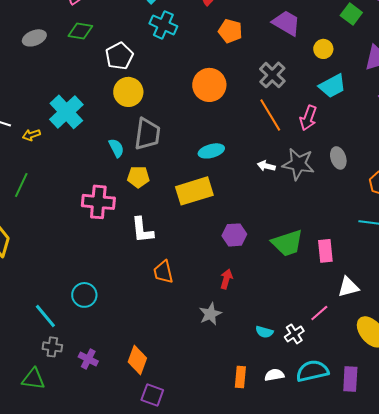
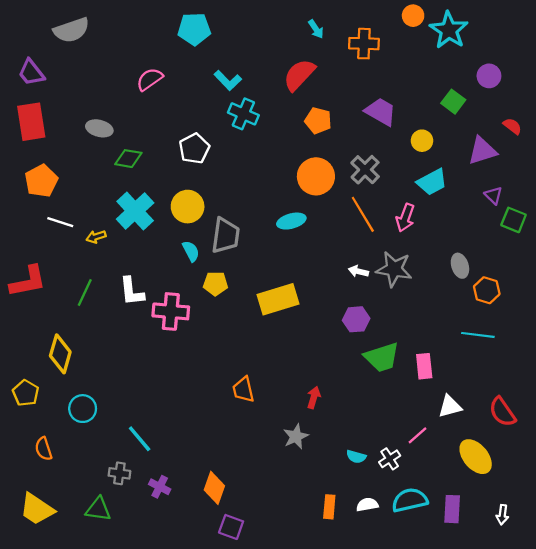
green diamond: (80, 31) -> (128, 159), moved
gray ellipse: (34, 38) -> (99, 128), turned 35
orange circle: (209, 85) -> (316, 176), moved
yellow circle: (128, 92) -> (188, 207), moved
cyan ellipse: (211, 151) -> (291, 221), moved
gray ellipse: (338, 158) -> (460, 266), moved
white L-shape: (142, 230) -> (132, 291), moved
purple hexagon: (234, 235) -> (356, 319), moved
cyan circle: (84, 295) -> (83, 409), moved
cyan line: (45, 316) -> (140, 439), moved

